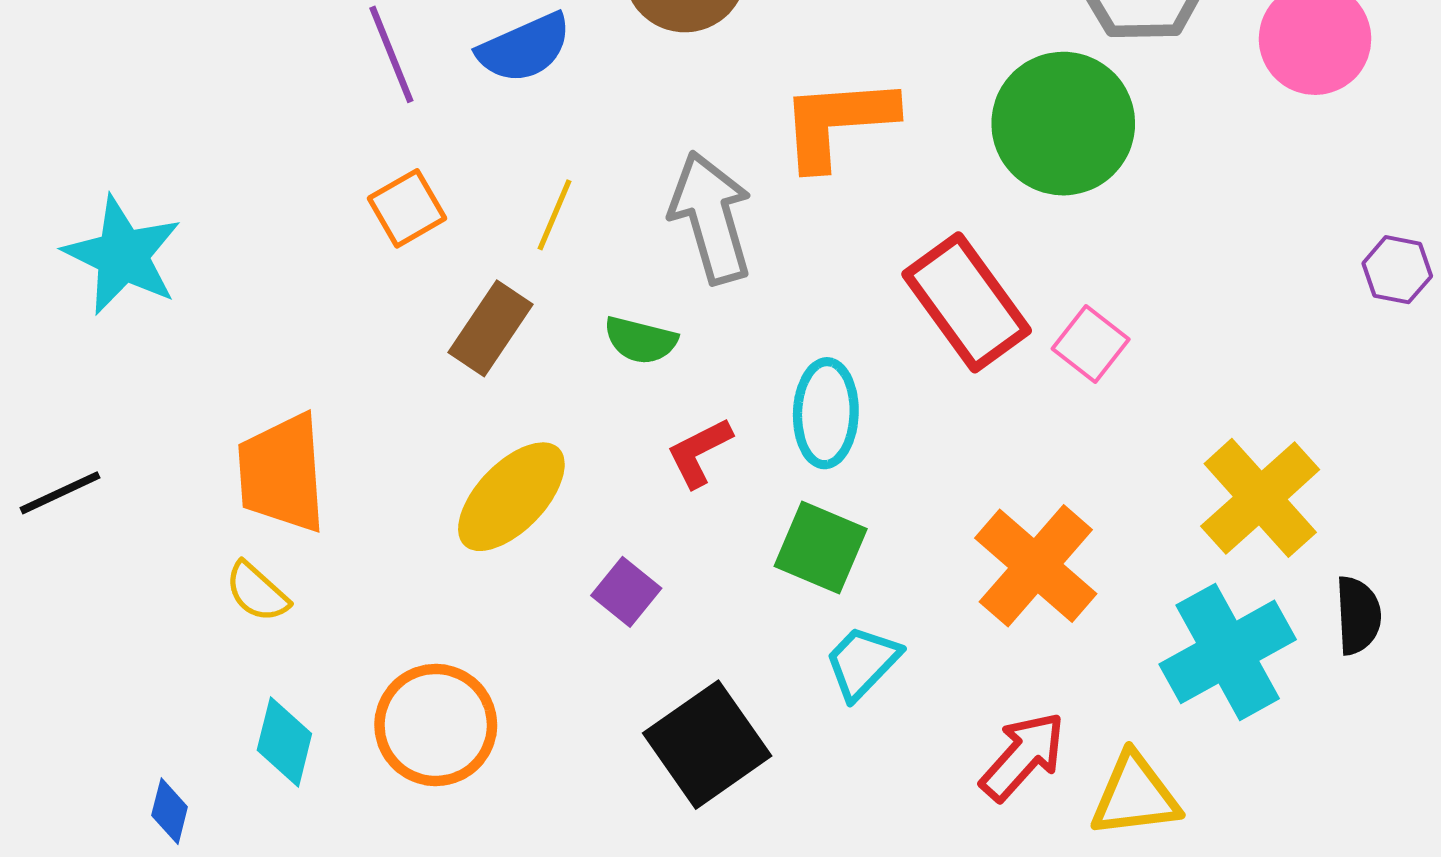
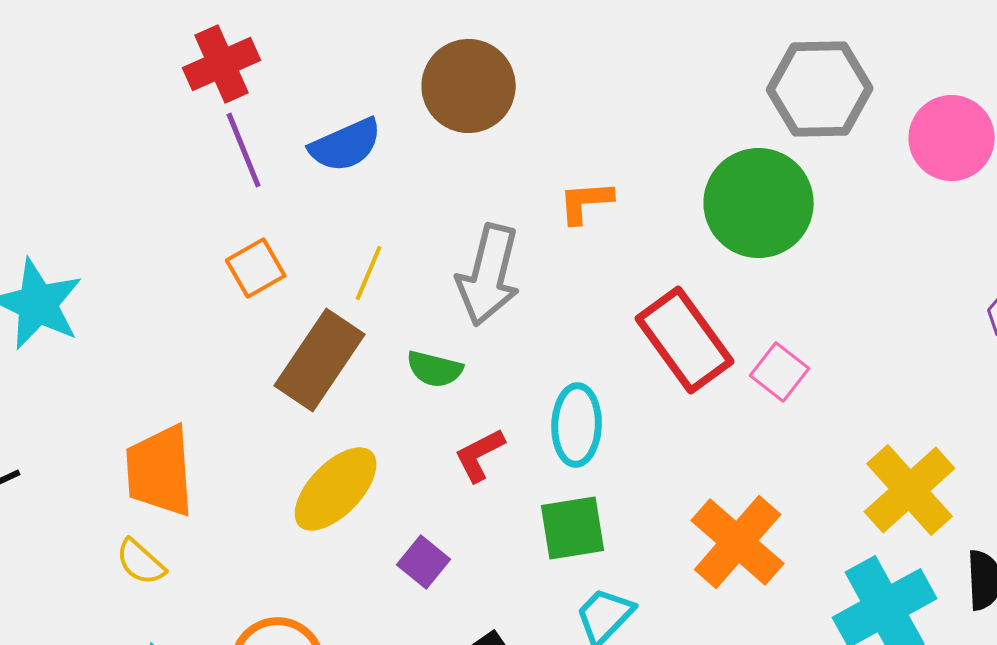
orange L-shape: (838, 122) -> (586, 202), size x0.6
gray arrow: (711, 217) -> (489, 275), turned -150
brown rectangle: (491, 328) -> (320, 360), size x1.4
green square: (821, 548) -> (573, 528), turned -32

